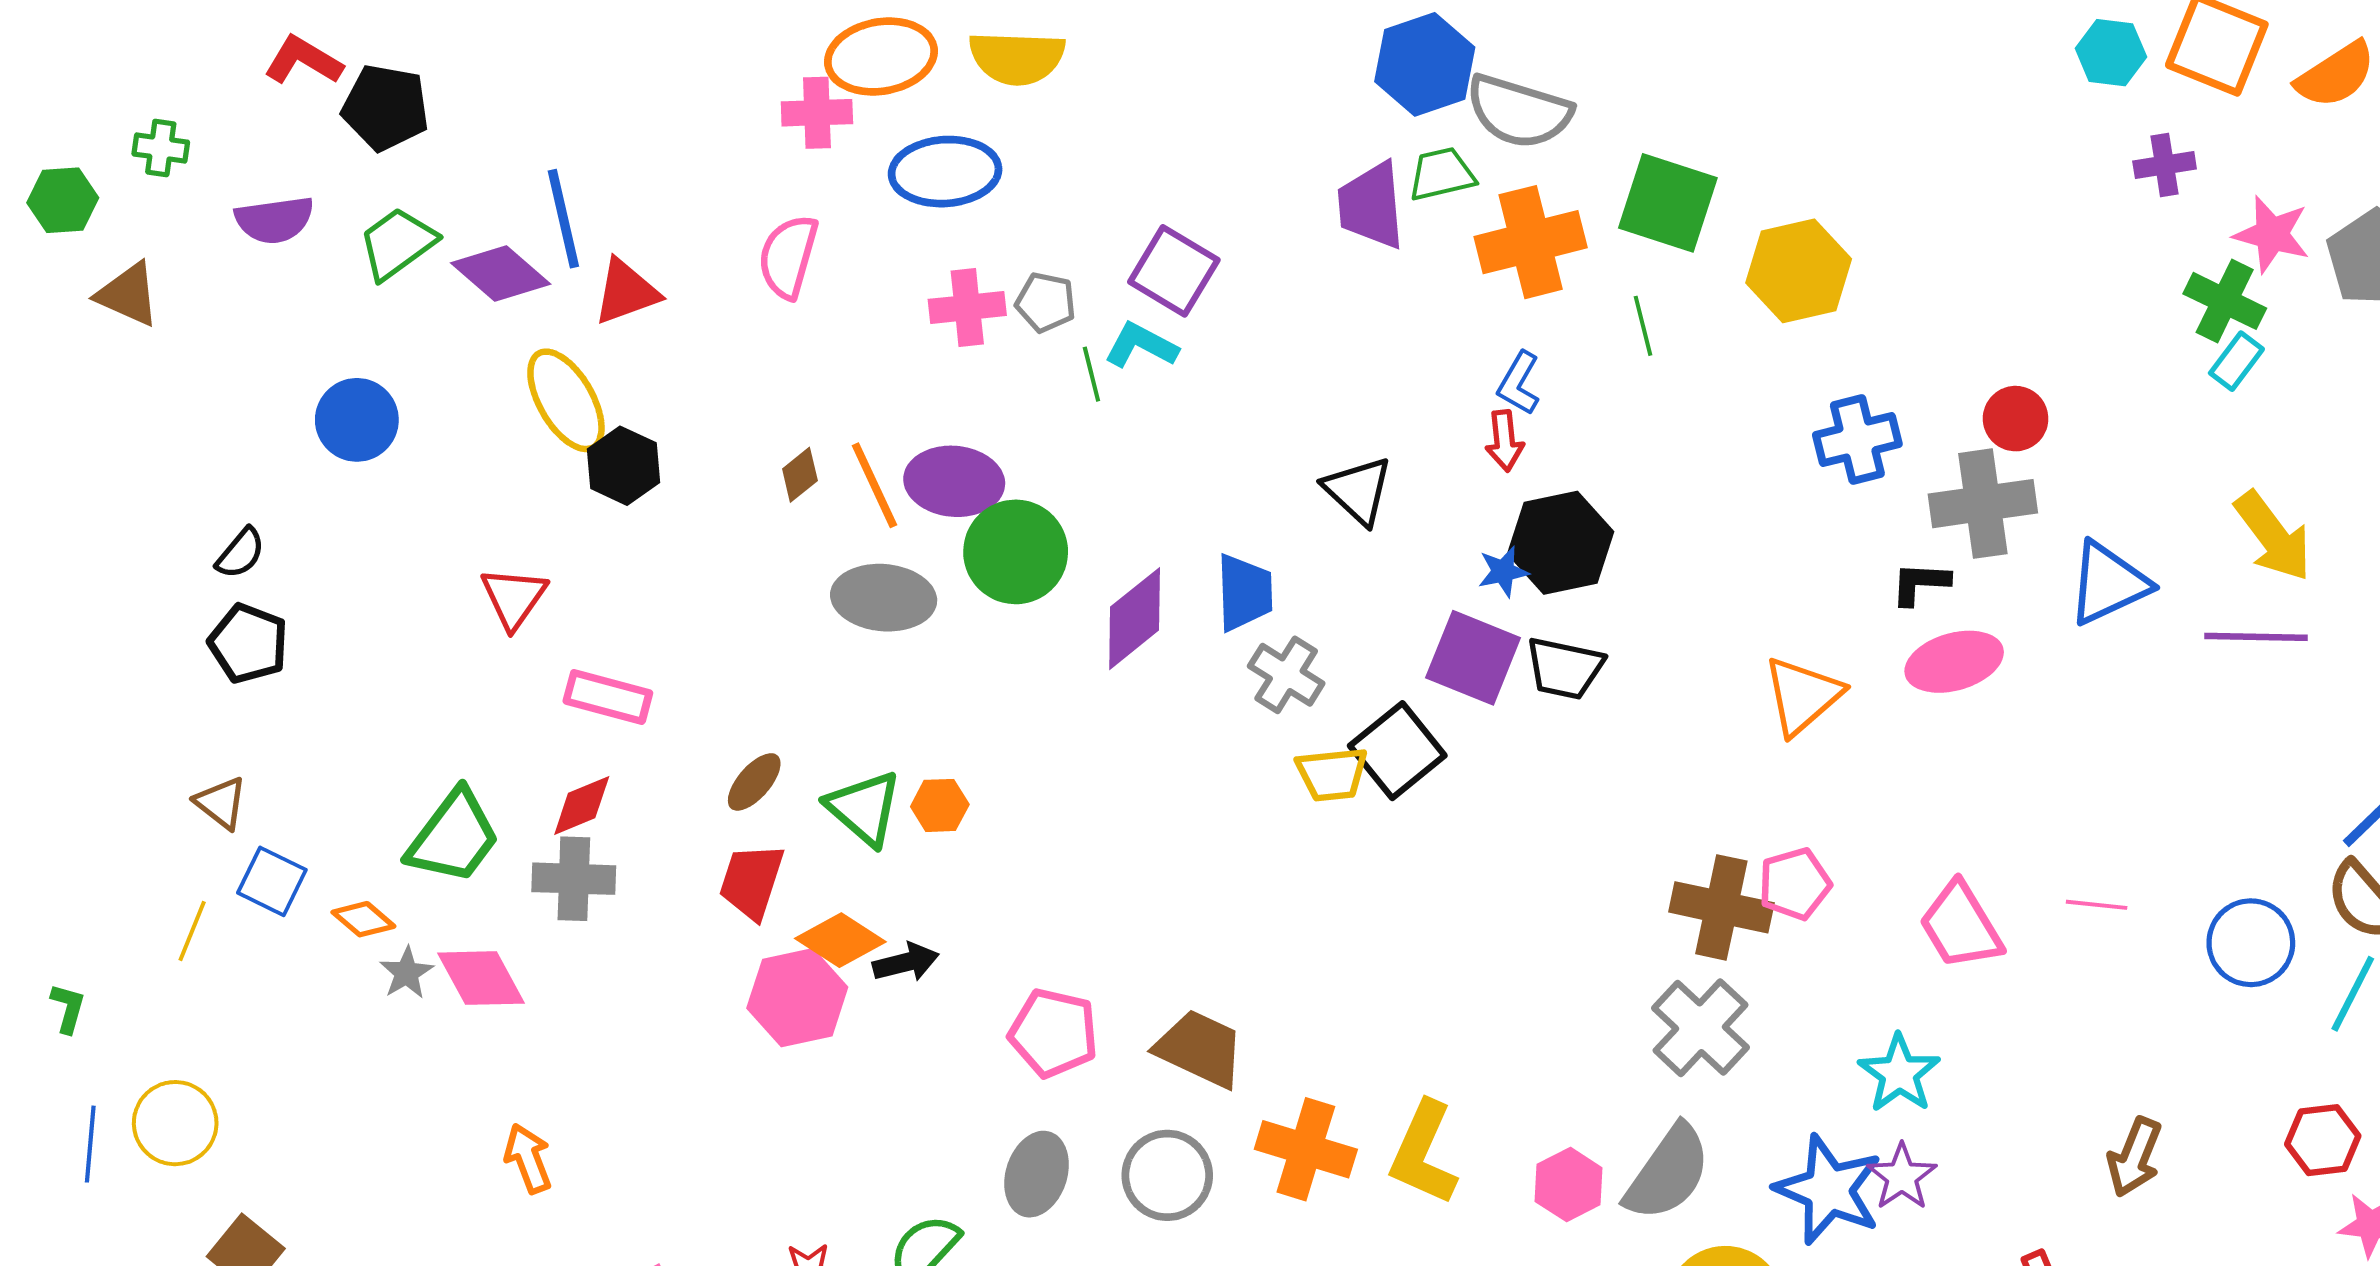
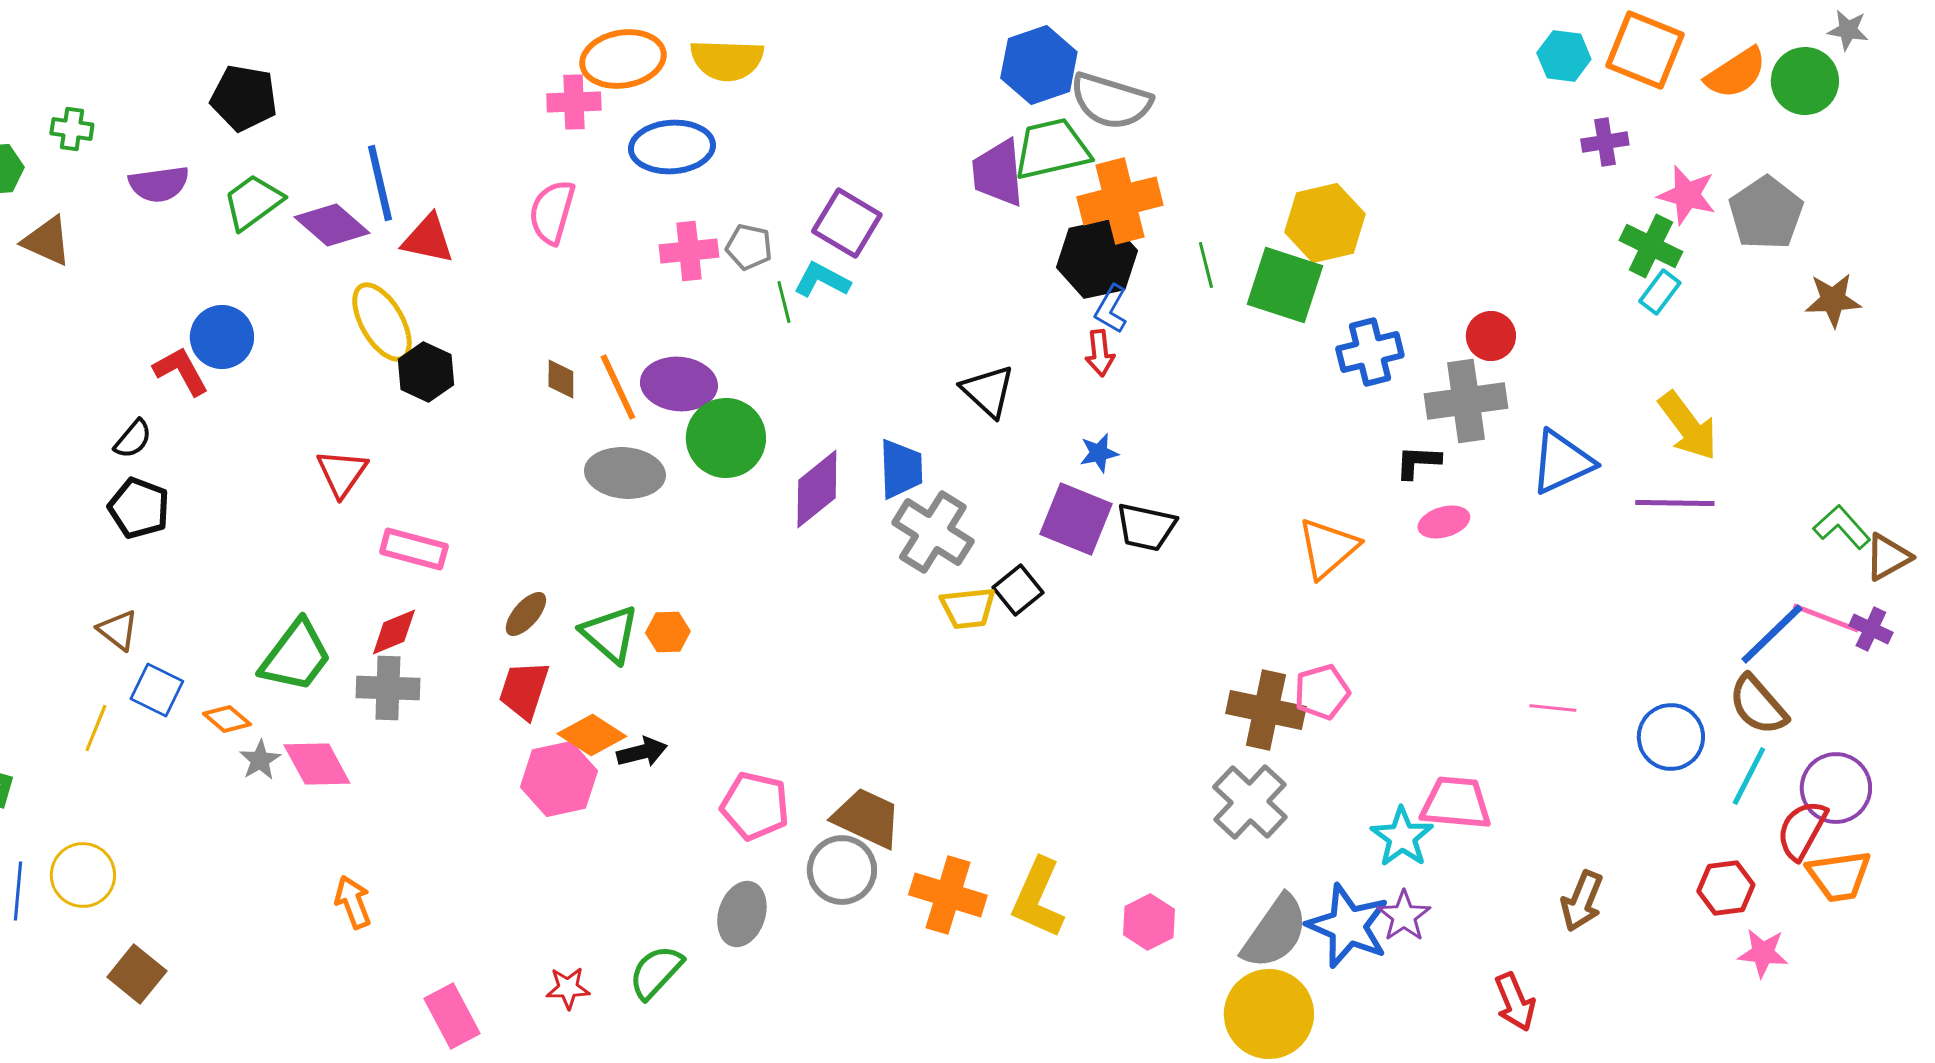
red L-shape: (303, 60) -> (181, 371), moved, turned 30
green trapezoid: (1442, 174) -> (1052, 149), size x1.5
green square: (1668, 203) -> (1285, 285), moved
red triangle: (626, 292) -> (428, 239), turned 32
brown diamond: (800, 475) -> (561, 379), turned -51
black hexagon: (1561, 543) -> (1097, 259), moved
pink ellipse: (1954, 662) -> (1444, 522), size x0.7
gray cross: (1286, 675) -> (933, 532), size x1.4
black square: (1397, 751) -> (1018, 590), size x0.7
pink trapezoid: (1961, 926) -> (1456, 803), moved, turned 126
gray semicircle: (1668, 1173) -> (1275, 932), moved
gray circle: (1167, 1175) -> (842, 870), moved

